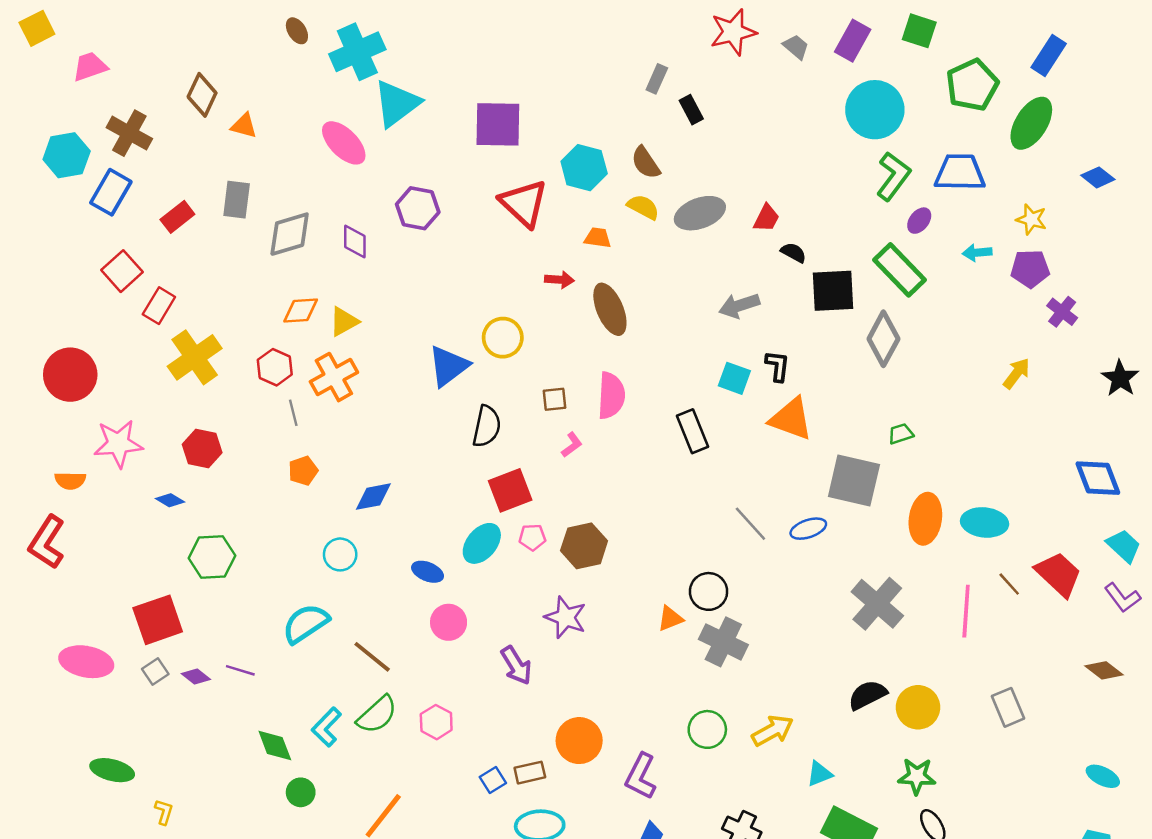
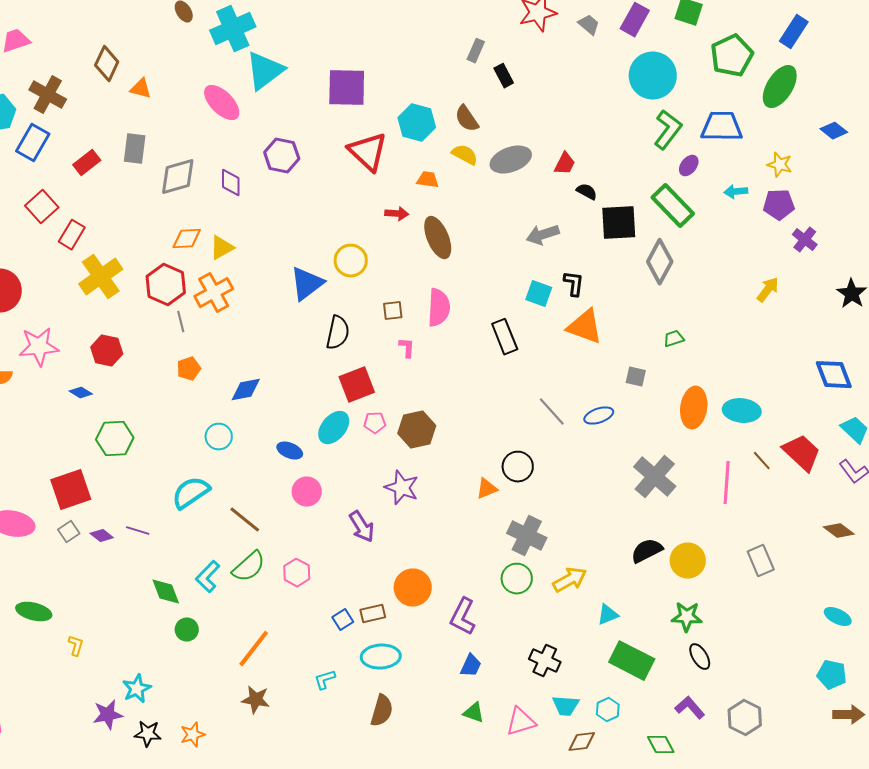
red hexagon: (275, 367) -> (166, 285), size x1.4
pink L-shape: (572, 445) -> (407, 348), turned -50
gray square: (854, 481) -> (636, 377), size x0.5
gray cross: (723, 642) -> (527, 536), moved

